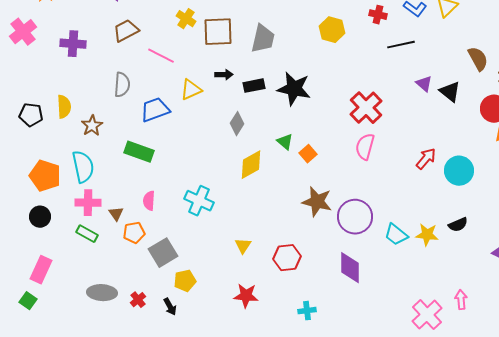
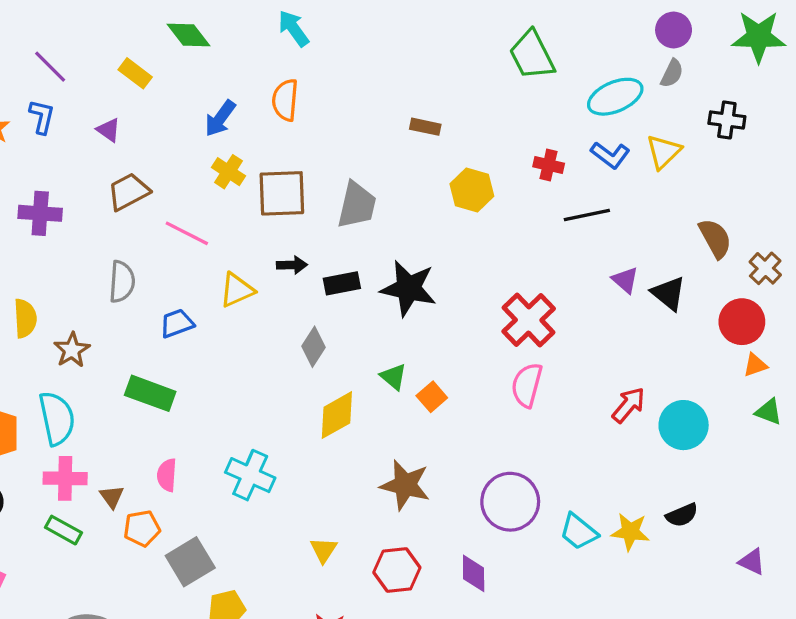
blue trapezoid: (155, 110) -> (177, 323), size x0.7
brown star: (317, 202) -> (405, 485), moved
purple diamond: (350, 268) -> (474, 573), moved, size x0.7

